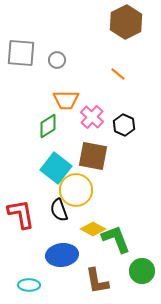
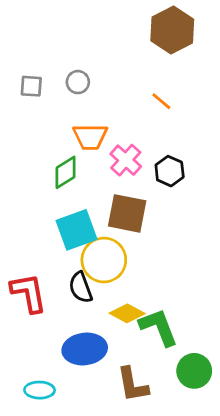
gray square: (21, 53) -> (31, 86), moved, size x0.6
cyan square: (56, 168) -> (76, 230), turned 32

